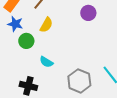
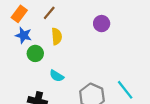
yellow semicircle: (46, 25) -> (57, 36), turned -35

